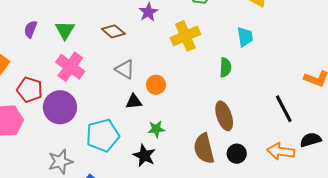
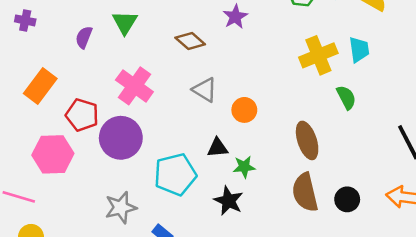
green triangle: (65, 30) -> (125, 22), moved
yellow cross: (185, 36) -> (318, 55), moved
green semicircle: (225, 67) -> (346, 97), moved, turned -30
black triangle: (134, 101) -> (217, 148), moved
brown ellipse: (224, 116) -> (307, 140), moved

